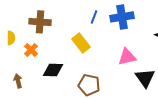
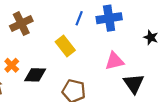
brown cross: (40, 22) -> (21, 24), turned -30
orange cross: (31, 50) -> (12, 65), moved

